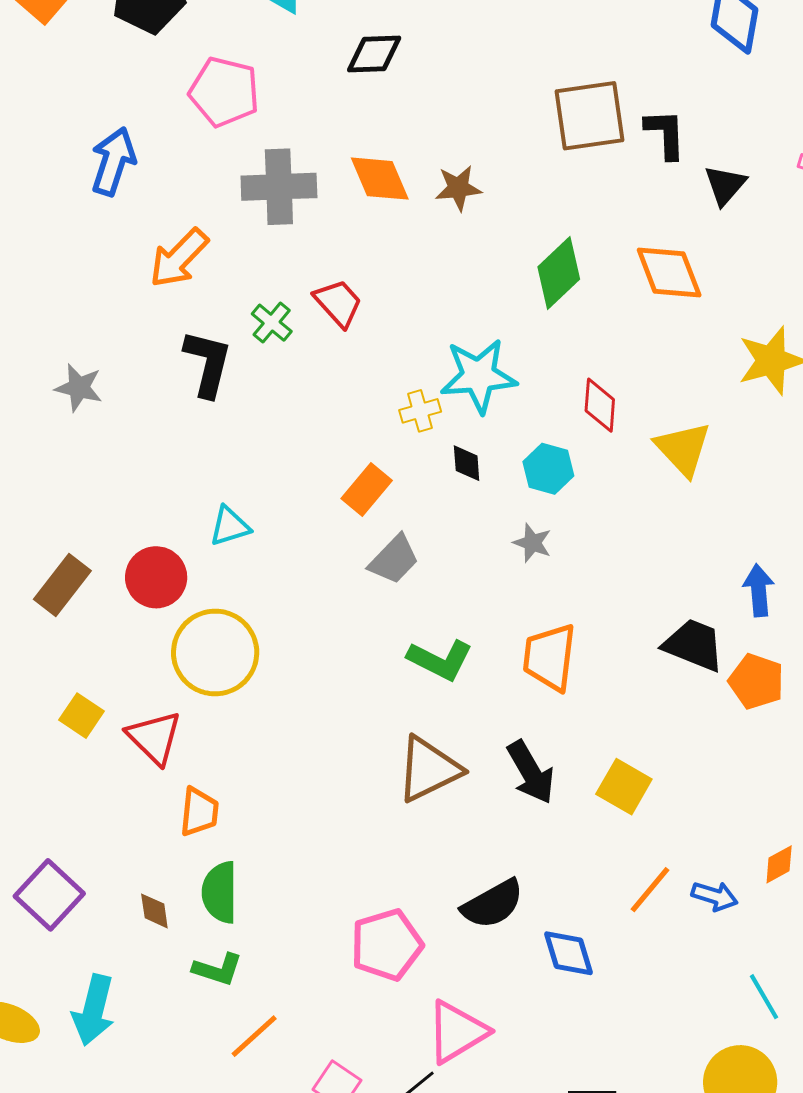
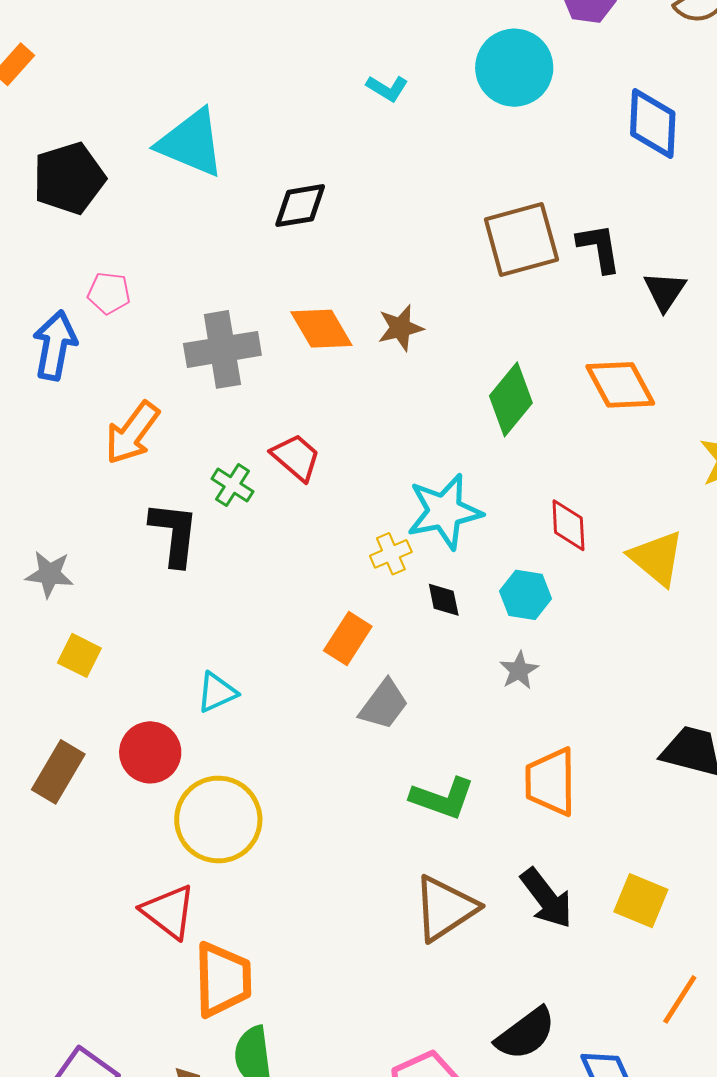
pink pentagon: (224, 92) -> (109, 293), moved, size x0.6
gray star: (532, 543) -> (519, 670), turned 30
yellow square: (82, 716) -> (79, 655), moved
orange trapezoid: (199, 812) -> (223, 980), size x1.5

